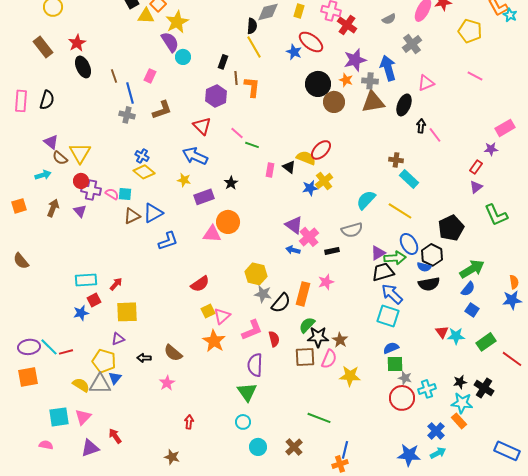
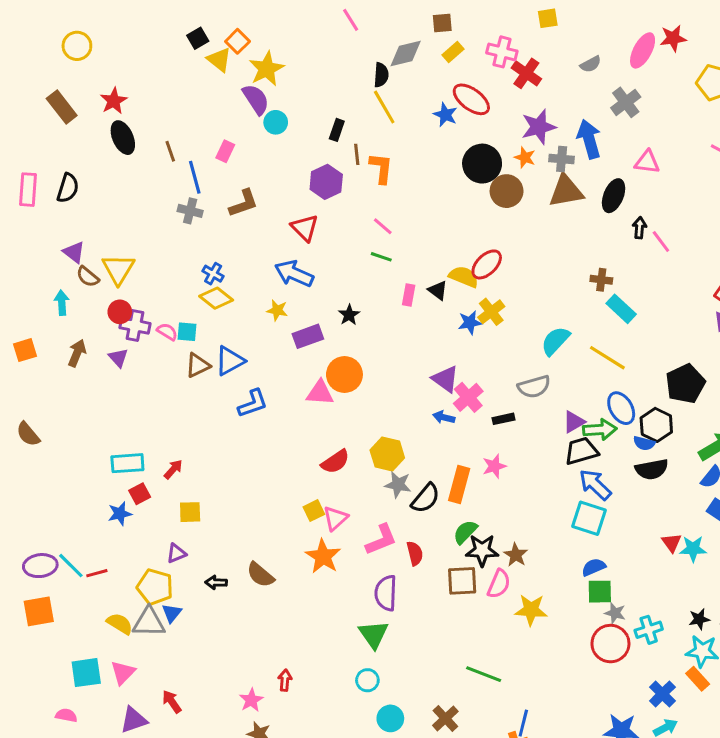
yellow rectangle: (299, 11) -> (453, 52), turned 32
yellow triangle: (146, 16) -> (219, 60), turned 36
pink triangle: (426, 83) -> (647, 162), turned 30
pink line: (237, 133) -> (383, 226), moved
cyan arrow: (43, 175) -> (62, 303), turned -77
red semicircle: (200, 284) -> (335, 462), moved
yellow square: (127, 312) -> (190, 512), size x0.7
pink star: (167, 383) -> (251, 700), moved

